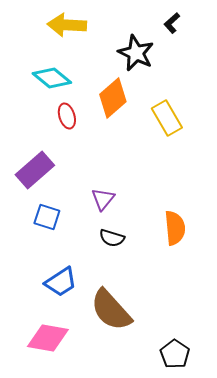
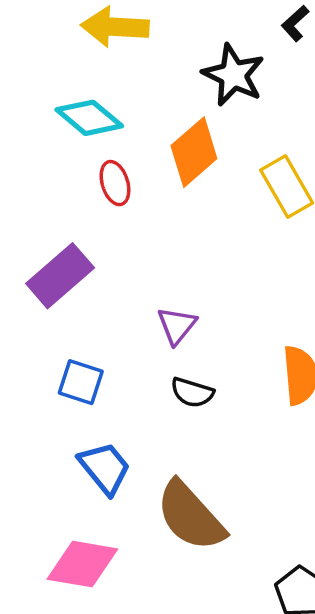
blue square: (47, 217) -> (81, 382), moved
blue trapezoid: (61, 282) -> (105, 468), turned -96

